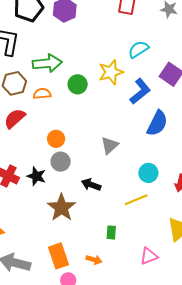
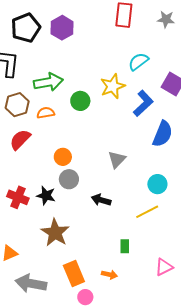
brown star: (62, 208) -> (55, 233), moved

